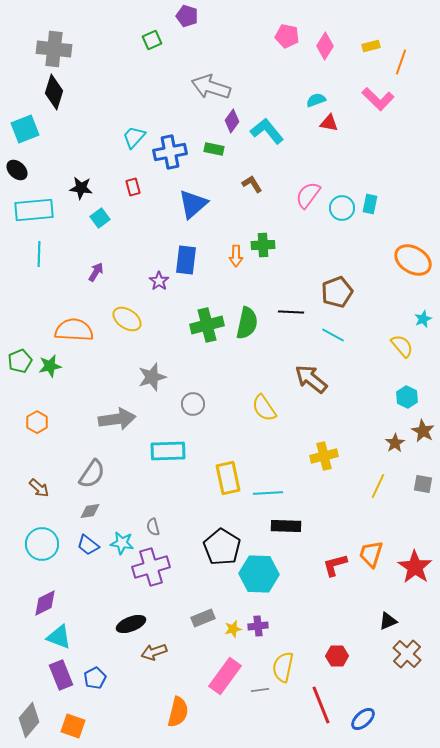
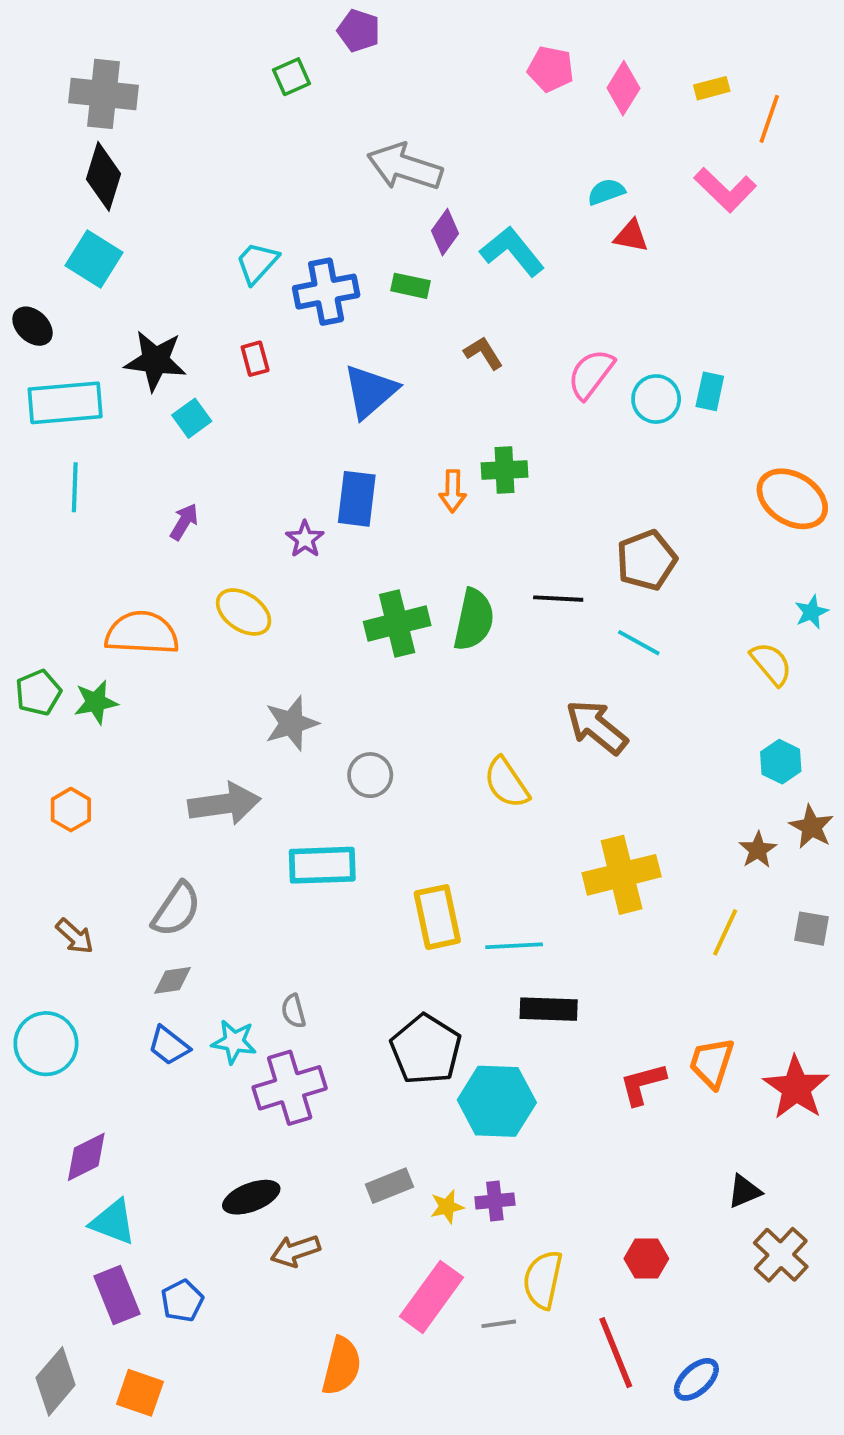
cyan square: (25, 129) -> (94, 259), moved, turned -36
black star: (81, 188) -> (155, 361), size x1.4
yellow cross: (324, 456) -> (622, 875), size x1.4
cyan circle: (42, 544) -> (46, 1044), moved

